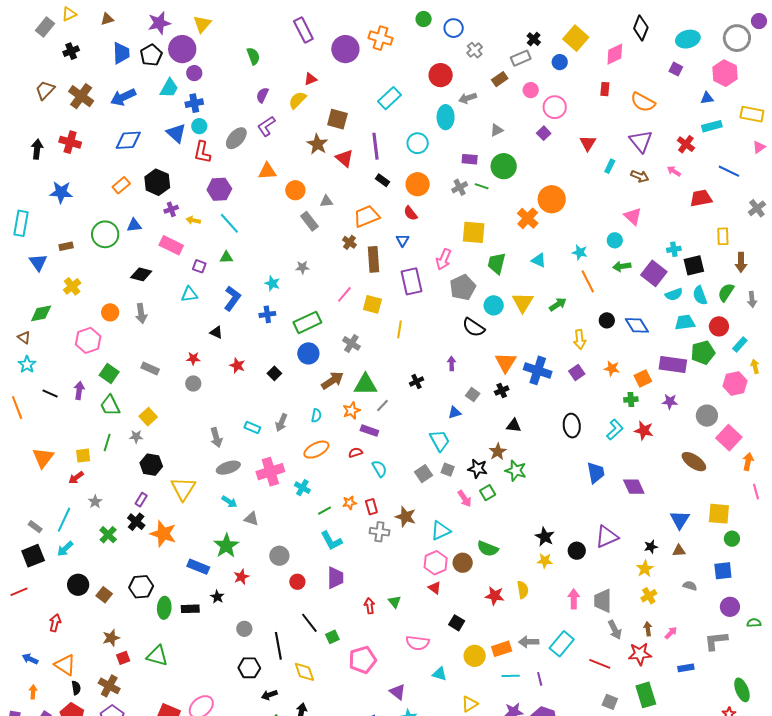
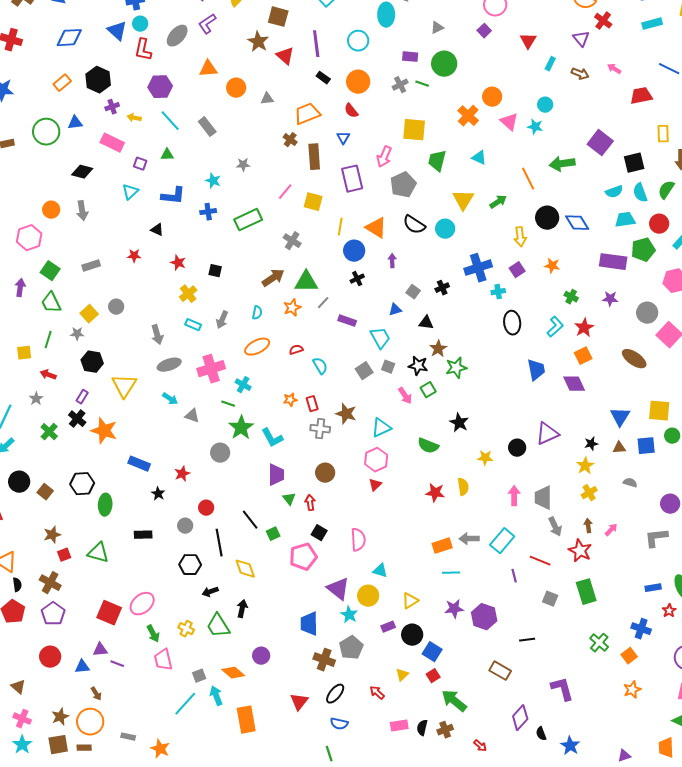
purple triangle: (641, 141) -> (581, 39), size x0.7
red cross: (686, 144) -> (603, 21), moved
orange circle: (552, 199) -> (492, 97), size x0.7
pink triangle: (633, 216) -> (509, 122), moved
gray rectangle: (309, 221) -> (207, 127), moved
cyan circle: (615, 240) -> (545, 105), moved
cyan cross: (674, 249) -> (498, 292), moved
cyan star: (580, 252) -> (535, 127), moved
green arrow: (622, 266) -> (562, 164), size x1.4
purple square: (654, 273) -> (600, 143), moved
yellow cross: (72, 286) -> (188, 294), moved
cyan triangle: (189, 294) -> (130, 192), turned -36
blue L-shape: (232, 298) -> (173, 196), turned 60
cyan circle: (494, 305) -> (445, 229), moved
black circle: (607, 320) -> (547, 218), size x1.5
blue circle: (308, 353) -> (354, 251), moved
orange triangle: (506, 362) -> (376, 228), moved, turned -30
gray rectangle: (150, 368) -> (91, 266), turned -42
blue cross: (538, 370) -> (478, 268), turned -36
black square: (274, 373) -> (215, 271), turned -32
orange square: (643, 378) -> (583, 356), moved
gray circle: (193, 383) -> (116, 307), moved
green cross: (631, 400) -> (571, 297), turned 32
black triangle: (514, 426) -> (426, 323), moved
purple rectangle: (369, 431) -> (347, 321), moved
red star: (644, 431) -> (584, 328), turned 30
green star: (516, 471) -> (456, 368), turned -30
red arrow: (76, 478) -> (48, 375), moved, turned 56
green line: (324, 511) -> (228, 404), moved, turned 48
black star: (545, 537) -> (459, 423), moved
green star: (226, 546) -> (241, 428), moved
brown circle: (463, 563) -> (325, 473), moved
blue square: (723, 571) -> (646, 446), moved
red circle: (297, 582) -> (206, 508), moved
red triangle: (435, 588) -> (375, 485), turned 40
green triangle: (395, 602) -> (289, 499), moved
black rectangle: (190, 609) -> (143, 535), moved
black square: (457, 623) -> (319, 533), moved
pink semicircle: (418, 643) -> (358, 540), turned -100
red star: (640, 654) -> (580, 551), turned 30
yellow circle: (475, 656) -> (368, 596), moved
blue rectangle: (686, 668) -> (653, 588), moved
purple line: (540, 679) -> (514, 576), moved
purple triangle: (398, 692) -> (338, 589), size x1.4

